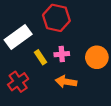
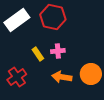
white rectangle: (18, 37) -> (17, 20), moved
orange circle: (97, 57) -> (91, 74), moved

